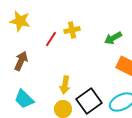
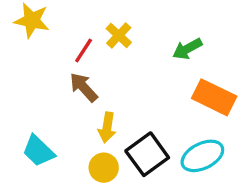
yellow cross: (72, 30) -> (119, 35), turned -35
brown arrow: (21, 61) -> (84, 87), moved, turned -66

